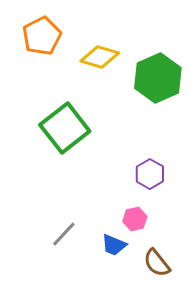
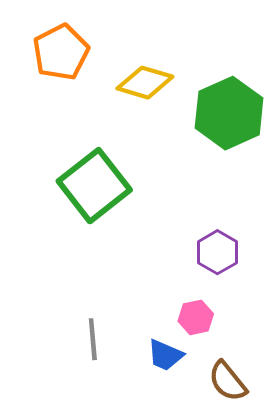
gray line: (64, 234) -> (93, 339), turned -48

